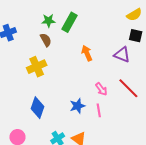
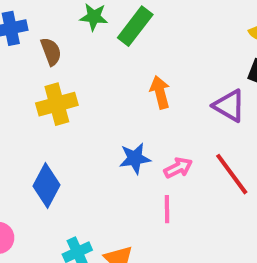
brown semicircle: (46, 40) -> (51, 52), moved
pink arrow: (101, 89) -> (178, 168), turned -88
blue star: (77, 106) -> (135, 158), moved

